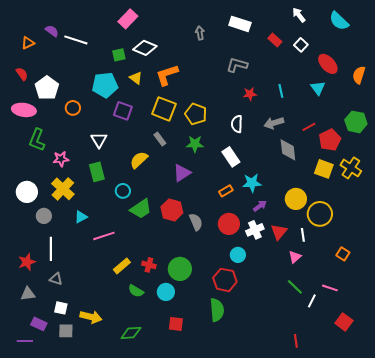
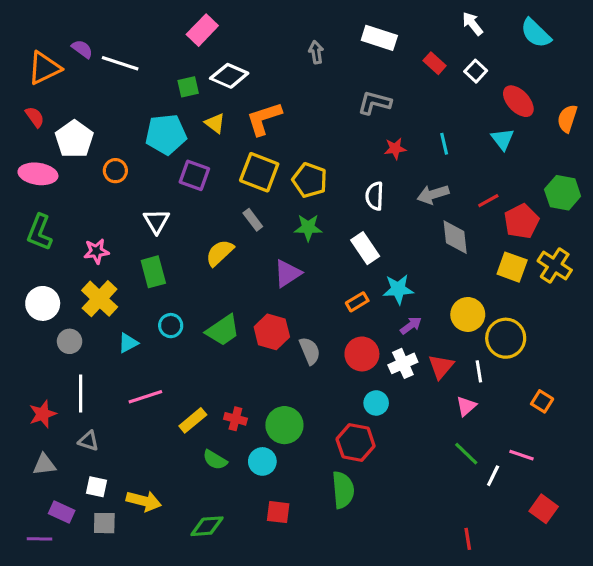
orange triangle: (28, 43) -> (44, 68), size x1.6
green L-shape: (37, 140) -> (40, 232), moved
cyan circle: (123, 191) -> (171, 326), moved
pink line: (104, 236) -> (145, 397), moved

